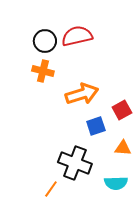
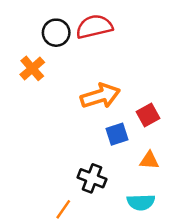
orange cross: (43, 71) -> (32, 68), moved, turned 35
black cross: (75, 163) -> (92, 178), size x0.7

